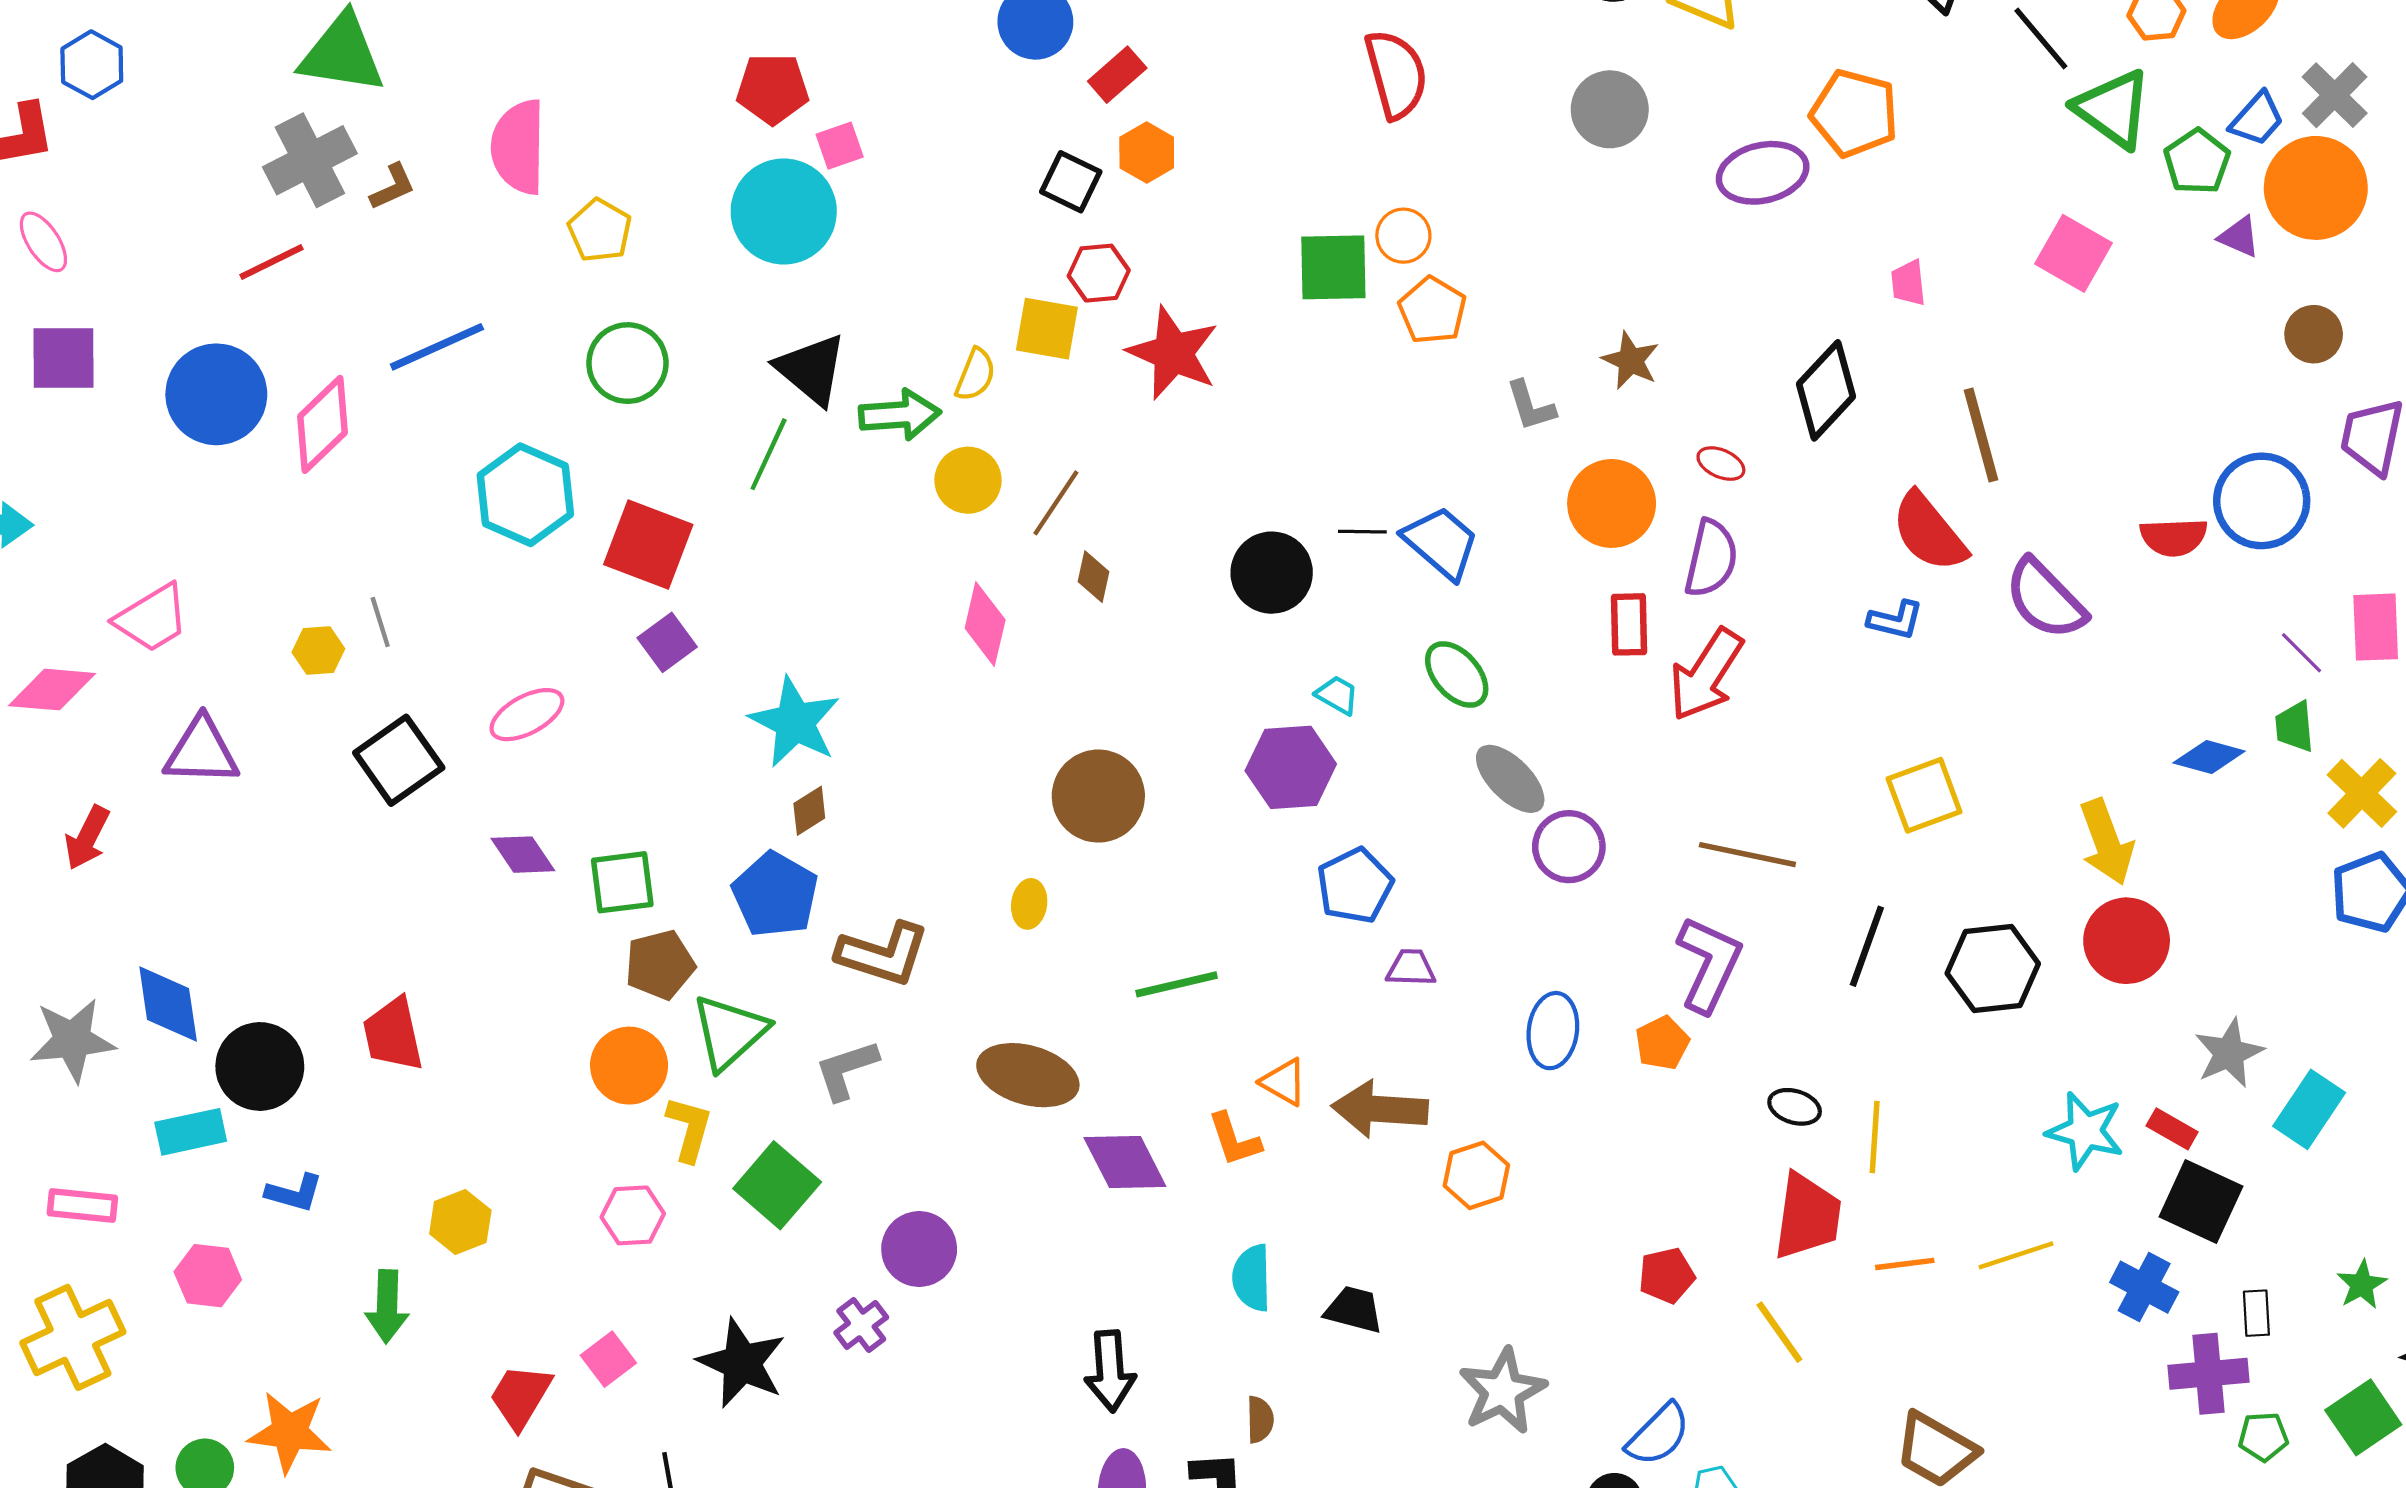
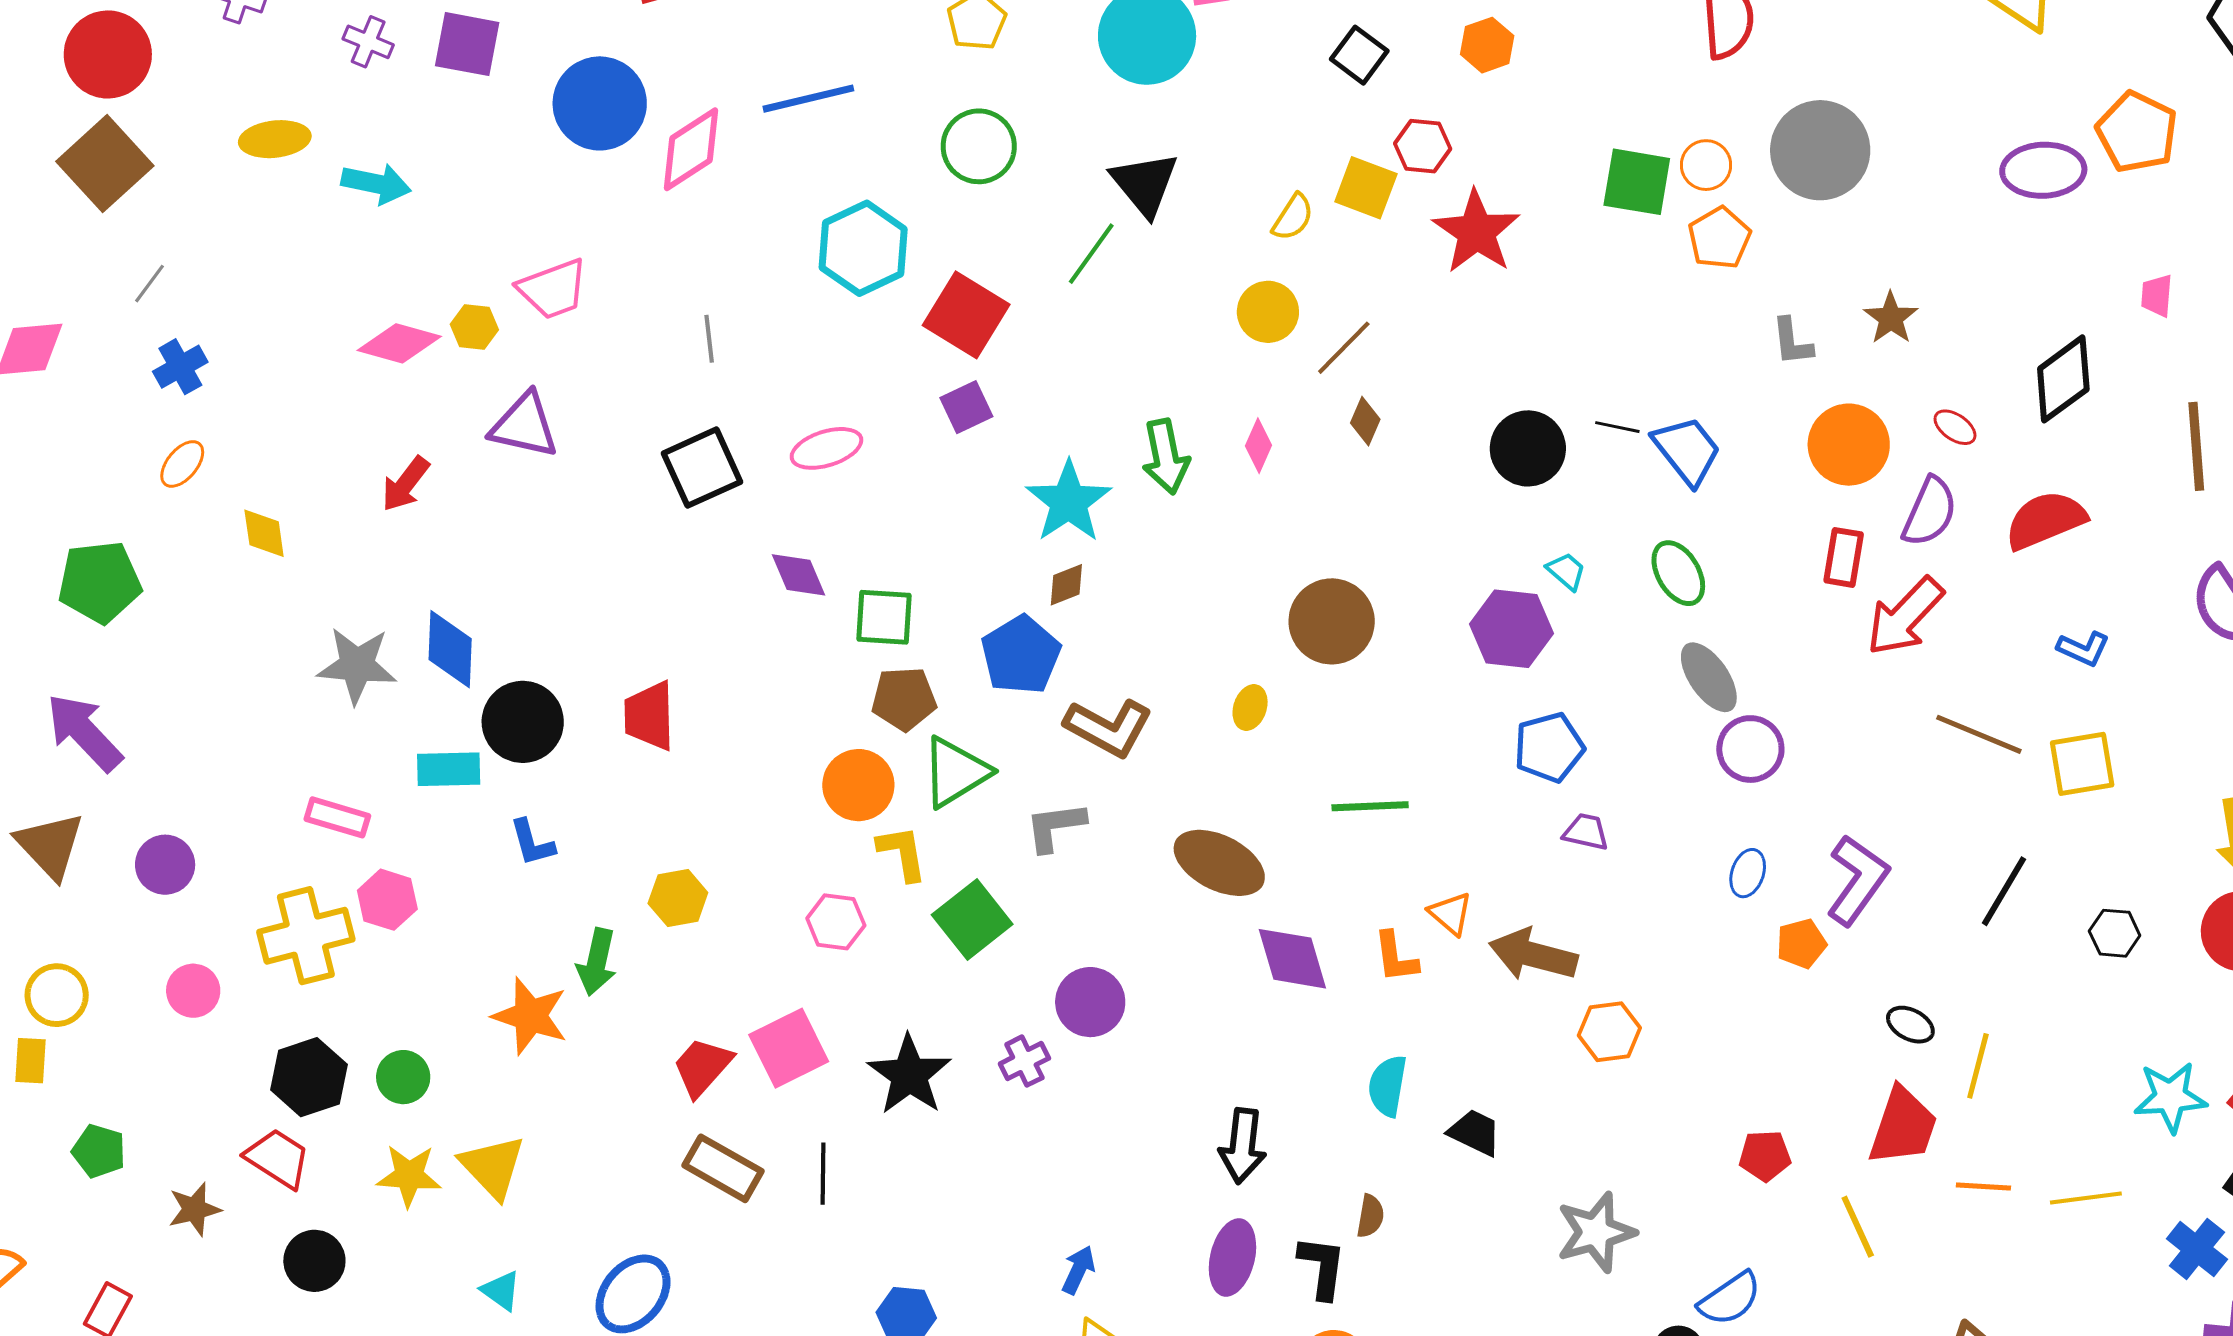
gray circle: (1610, 109) -> (1820, 150), moved, size x1.4
black square: (1071, 182) -> (1359, 55), moved
green arrow: (900, 415) -> (1166, 457), moved, turned 72
red semicircle: (1929, 532) -> (2045, 520), moved, turned 96
pink trapezoid: (152, 618) -> (553, 289), moved
blue L-shape: (1895, 620) -> (2083, 649), moved
pink diamond: (985, 624) -> (1259, 446), size x0.7
yellow hexagon: (318, 651) -> (474, 327), moved
brown line: (1747, 855) -> (1979, 734), moved
black hexagon: (1993, 968) -> (2115, 933), size x0.6
blue ellipse: (1553, 1031) -> (1748, 873), moved, size x0.7
yellow L-shape: (689, 1129) -> (902, 853), turned -36
cyan star: (2085, 1131) -> (2170, 1097), turned -30
blue L-shape: (294, 1193) -> (532, 843), turned 48
pink hexagon: (208, 1276) -> (387, 900), moved
pink square: (608, 1359) -> (789, 1048), size x1.6
orange star: (290, 1432) -> (530, 1016), moved

